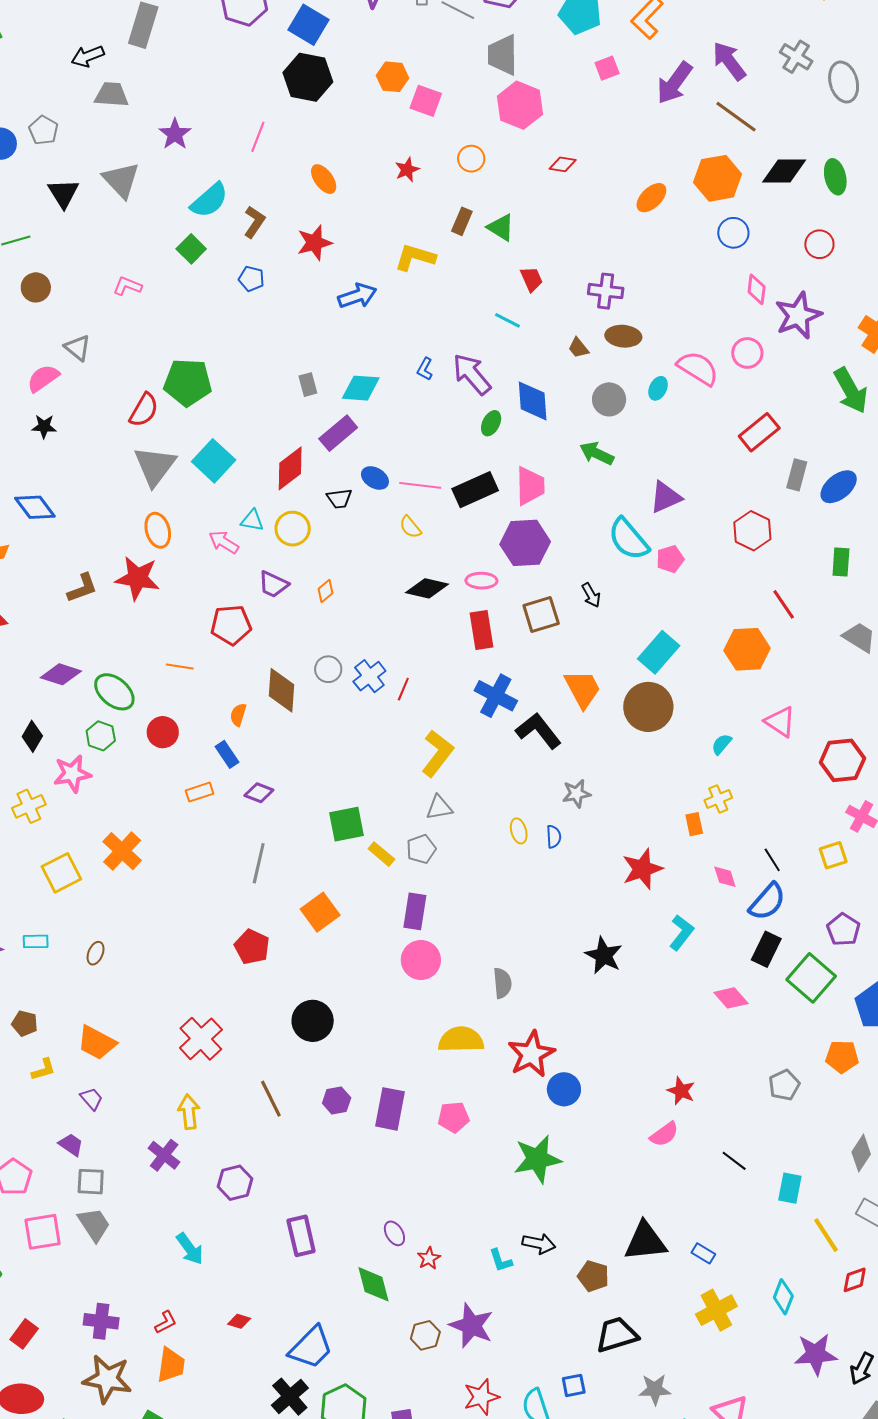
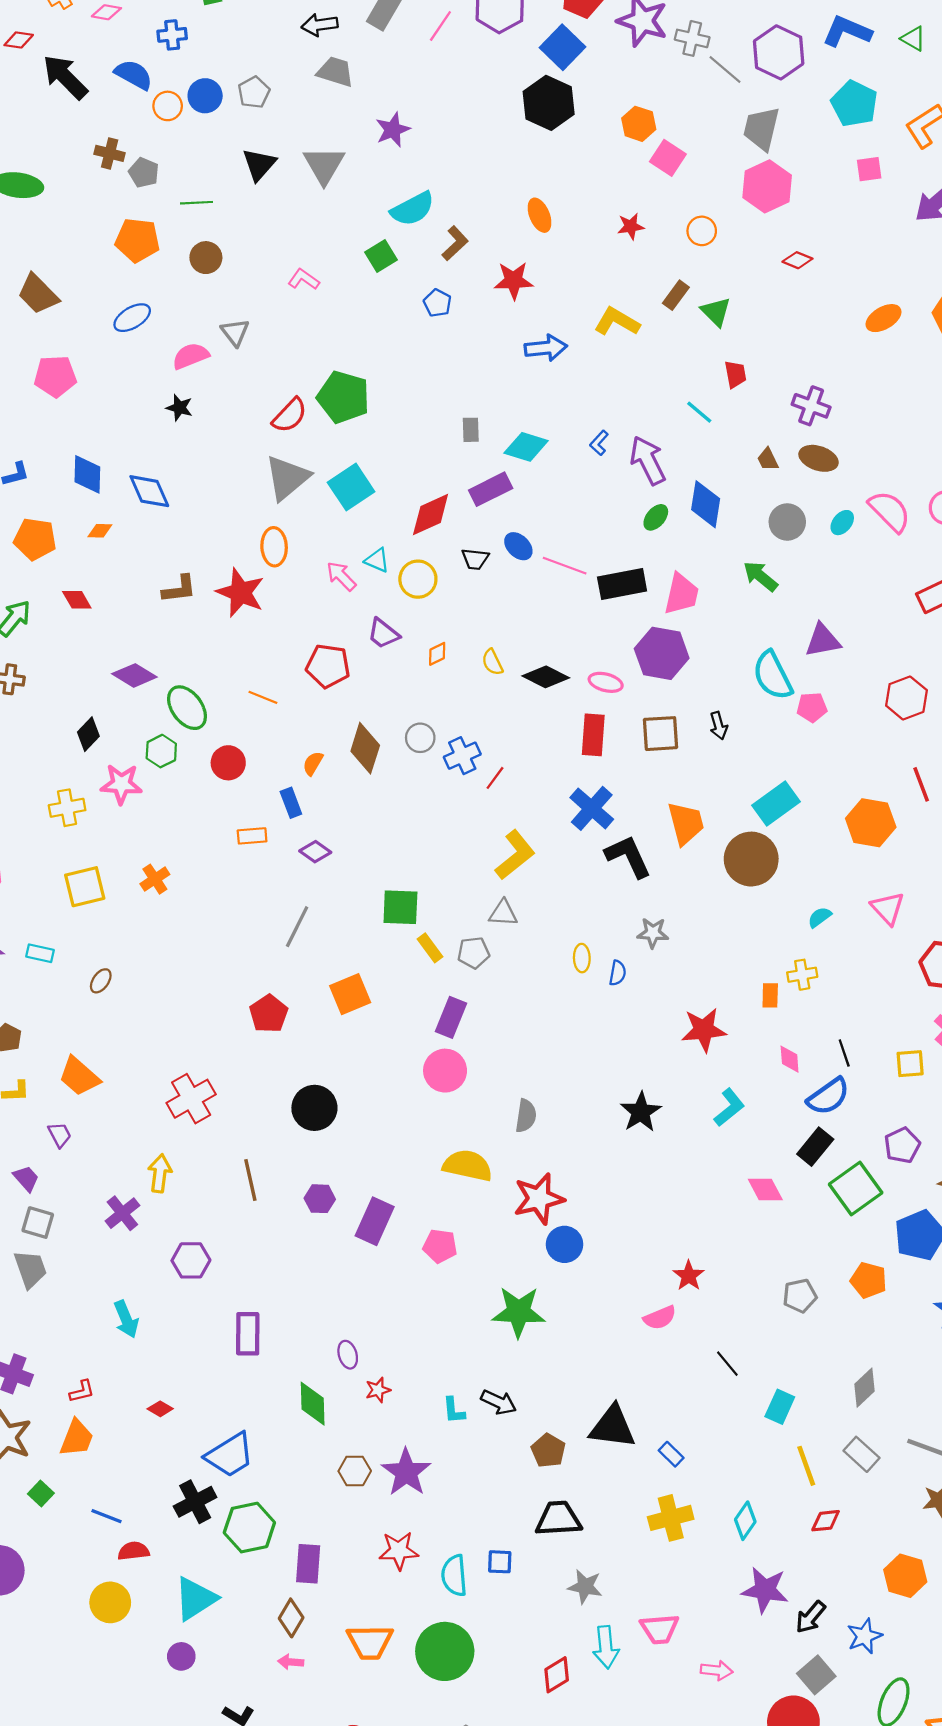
pink line: (258, 137) -> (440, 26), moved
yellow semicircle: (410, 527) -> (492, 662), moved
orange cross: (122, 851) -> (155, 879), size x0.7

